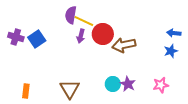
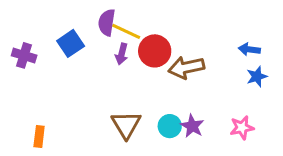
blue arrow: (174, 33) -> (249, 49), moved
blue square: (37, 39) -> (71, 43), moved
brown triangle: (70, 89) -> (126, 125), moved

